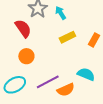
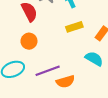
cyan semicircle: (86, 74) -> (94, 59), moved

